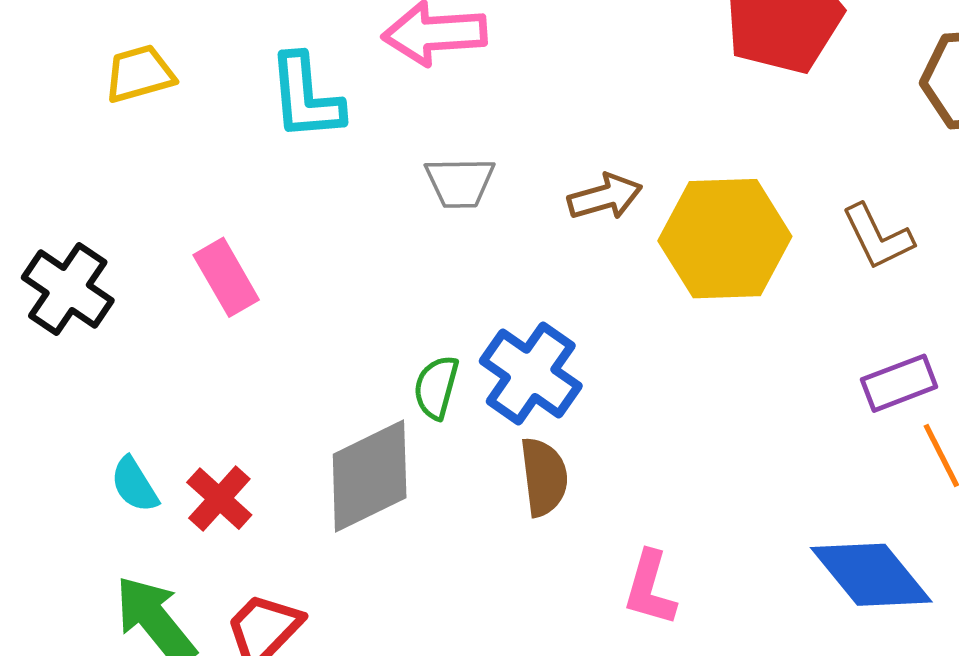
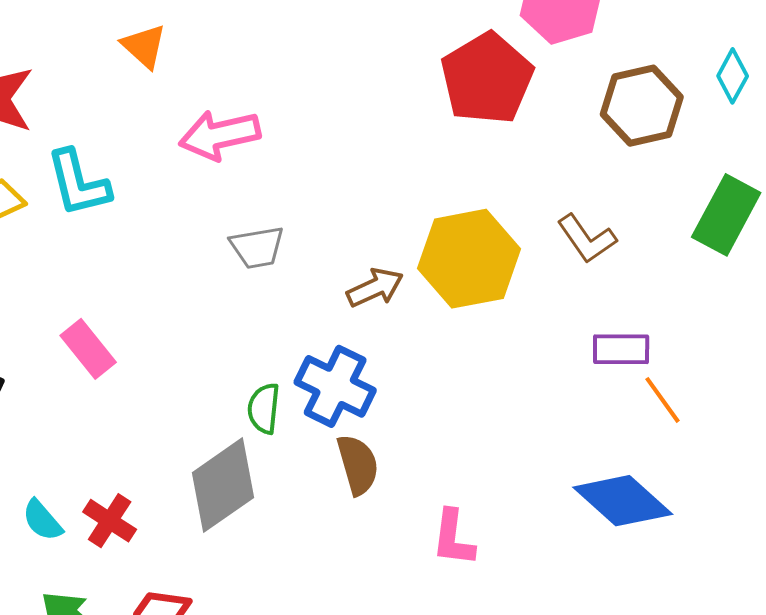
cyan L-shape: (306, 97) -> (78, 183), moved
brown arrow: (605, 197) -> (375, 288), moved
purple rectangle: (899, 383) -> (621, 349), turned 30

